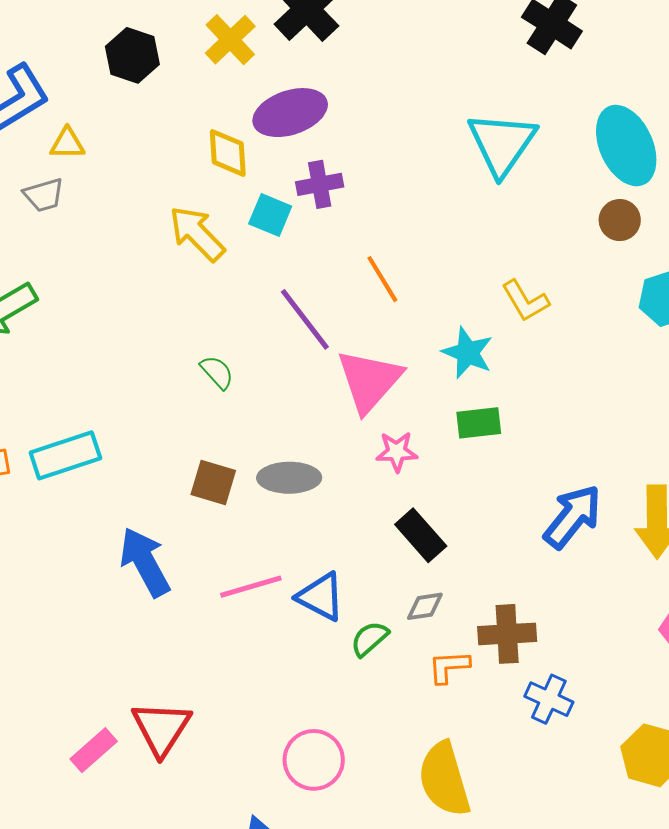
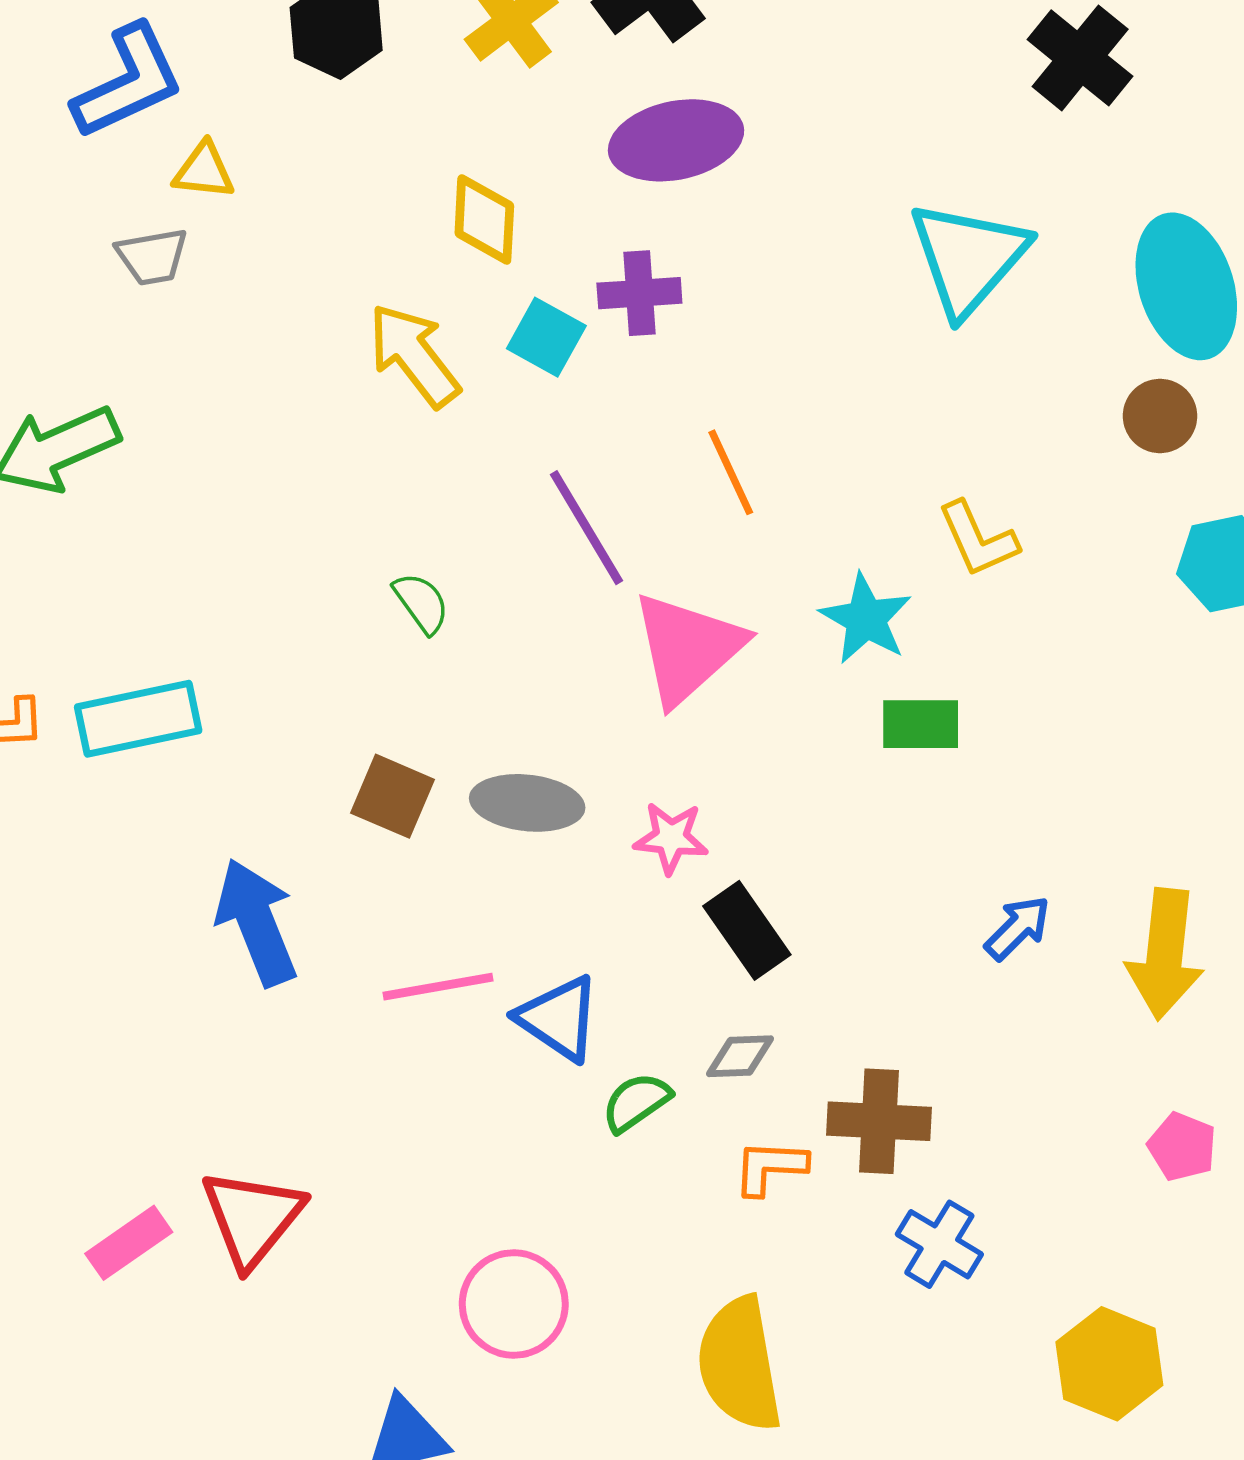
purple ellipse: (290, 113) -> (676, 140), moved
green rectangle: (479, 423) -> (921, 724), moved
pink star: (397, 452) -> (671, 838), moved
blue arrow: (573, 517) -> (1018, 928), size x0.6

